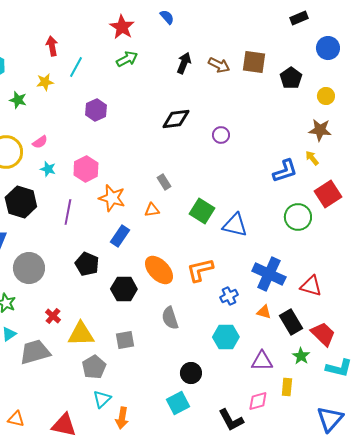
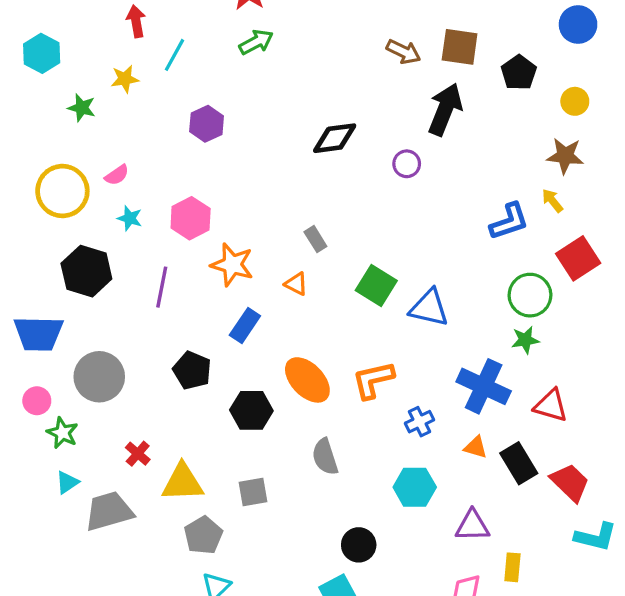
black arrow: (184, 63) -> (445, 109), moved, size x1.5
orange triangle: (152, 210) -> (296, 284), turned 35
green star: (301, 356) -> (525, 340), moved, turned 30

